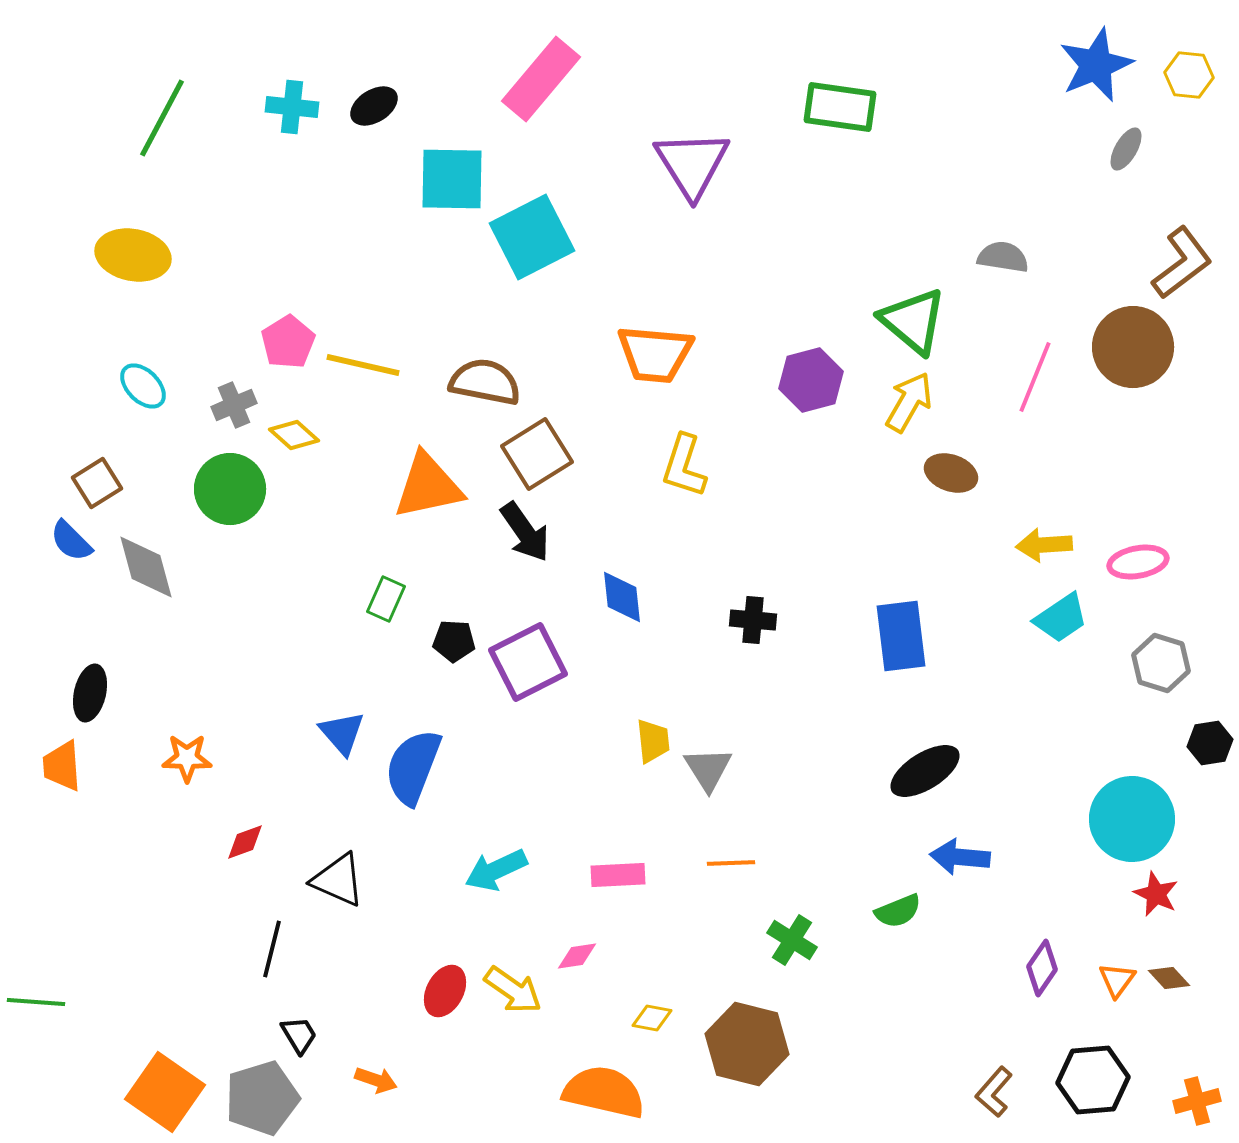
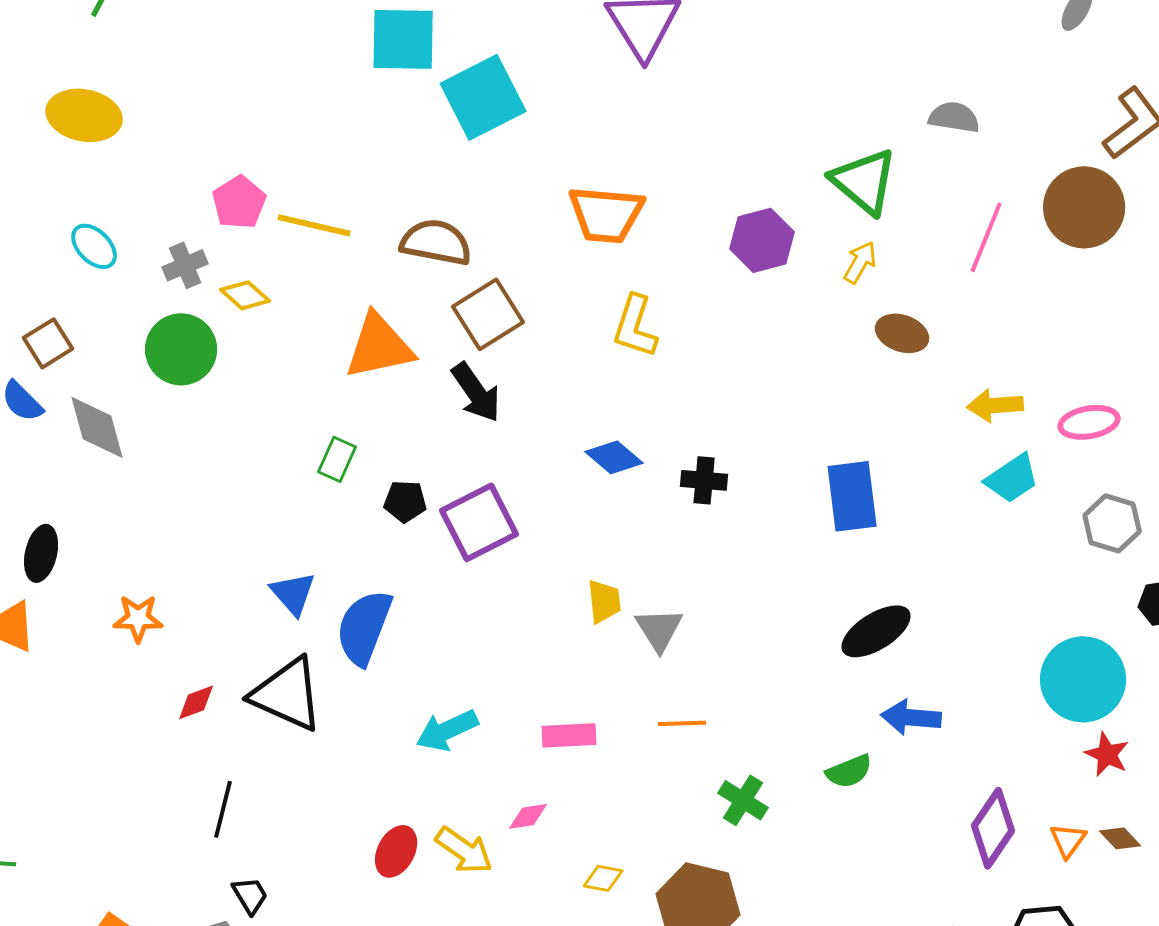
yellow arrow: (909, 402) -> (860, 262), size x0.7
blue diamond: (622, 597) -> (614, 457), moved, turned -44
black triangle: (338, 880) -> (287, 694), moved, size x1.4
purple diamond: (1042, 968) -> (993, 828), size x1.4

